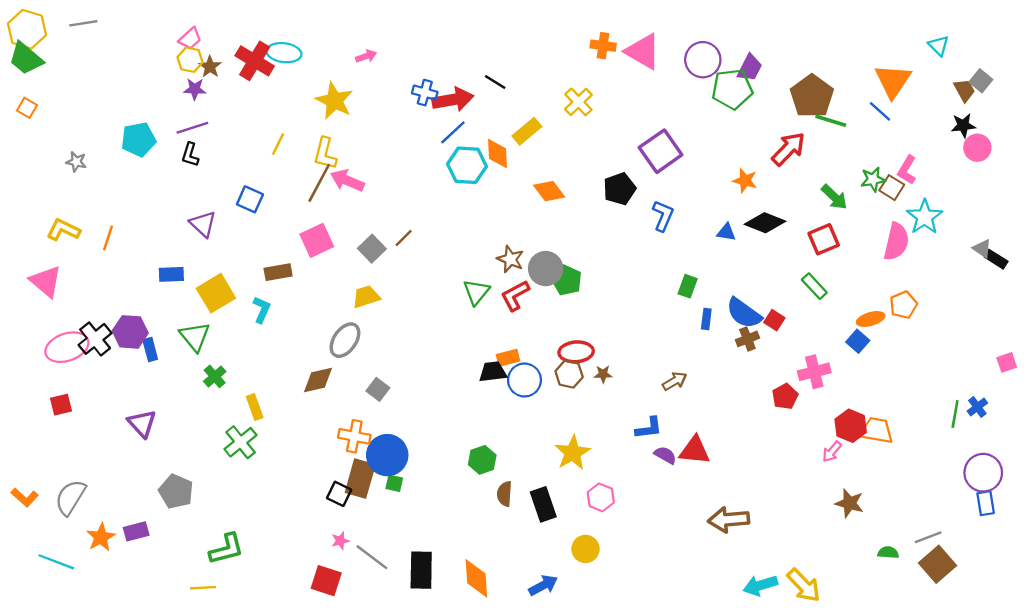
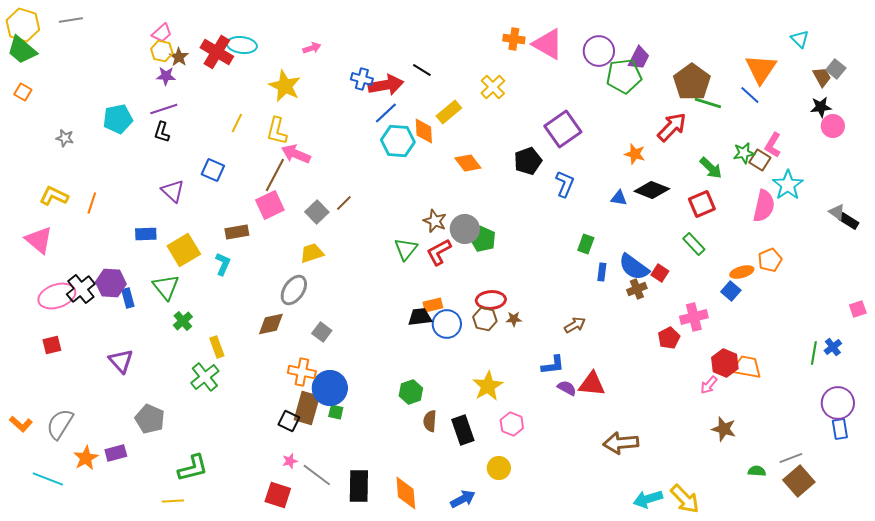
brown line: (319, 183) -> (275, 175), moved

